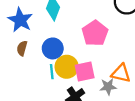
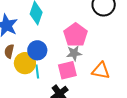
yellow circle: (67, 67) -> (25, 63), moved
gray star: (108, 87) -> (74, 53), moved

